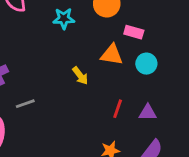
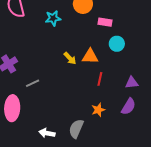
orange triangle: (112, 55) -> (90, 56), moved
purple triangle: (148, 112) -> (132, 83), moved

